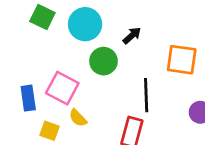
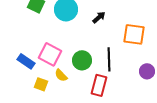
green circle: (104, 61) -> (82, 60), moved
blue rectangle: (28, 98) -> (26, 61), turned -48

